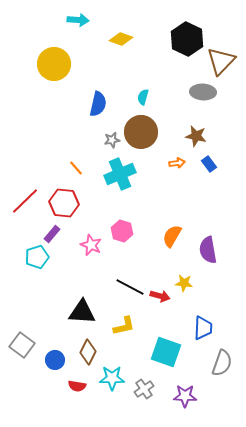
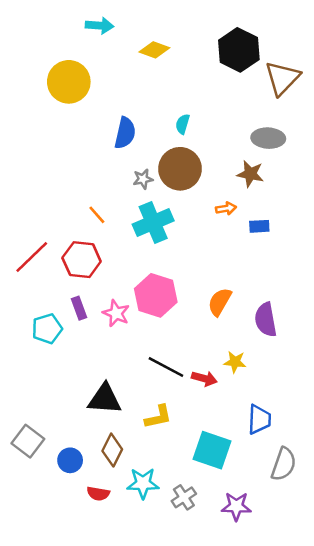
gray ellipse: (203, 92) -> (268, 138), moved
blue rectangle: (209, 164) -> (259, 226), moved, turned -56
pink hexagon: (122, 231) -> (156, 295), size x1.5
purple rectangle: (52, 234) -> (79, 308), moved, turned -60

